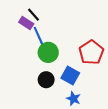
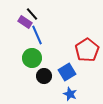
green circle: (48, 52) -> (32, 58), moved
blue square: (70, 76) -> (67, 72), turned 30

